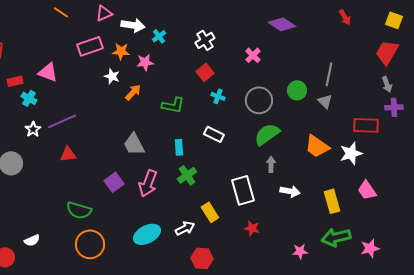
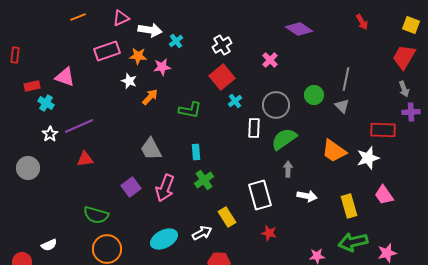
orange line: (61, 12) -> (78, 17), turned -56
red square: (205, 72) -> (222, 77), size x1.4
cyan cross: (218, 96) -> (235, 101), turned 32
white rectangle: (214, 134) -> (254, 128), moved, turned 66

